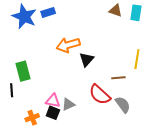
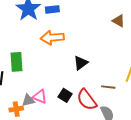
orange arrow: (68, 45) -> (52, 38), moved
gray triangle: (68, 104) -> (28, 100), moved
black square: (53, 113) -> (65, 95), moved

